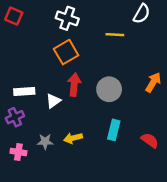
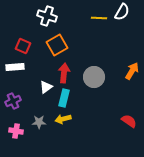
red square: (14, 16) -> (23, 46), moved
white cross: (67, 18) -> (47, 16), moved
yellow line: (115, 35) -> (99, 18), moved
white rectangle: (24, 92) -> (15, 67), moved
cyan rectangle: (114, 130) -> (64, 98), moved

